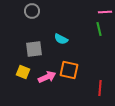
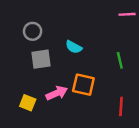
gray circle: (32, 11) -> (33, 31), moved
green line: (99, 29) -> (120, 60), moved
yellow square: (23, 72) -> (28, 103), moved

